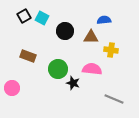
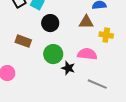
black circle: (65, 31) -> (50, 23), moved
gray line: (114, 99) -> (97, 84), moved

